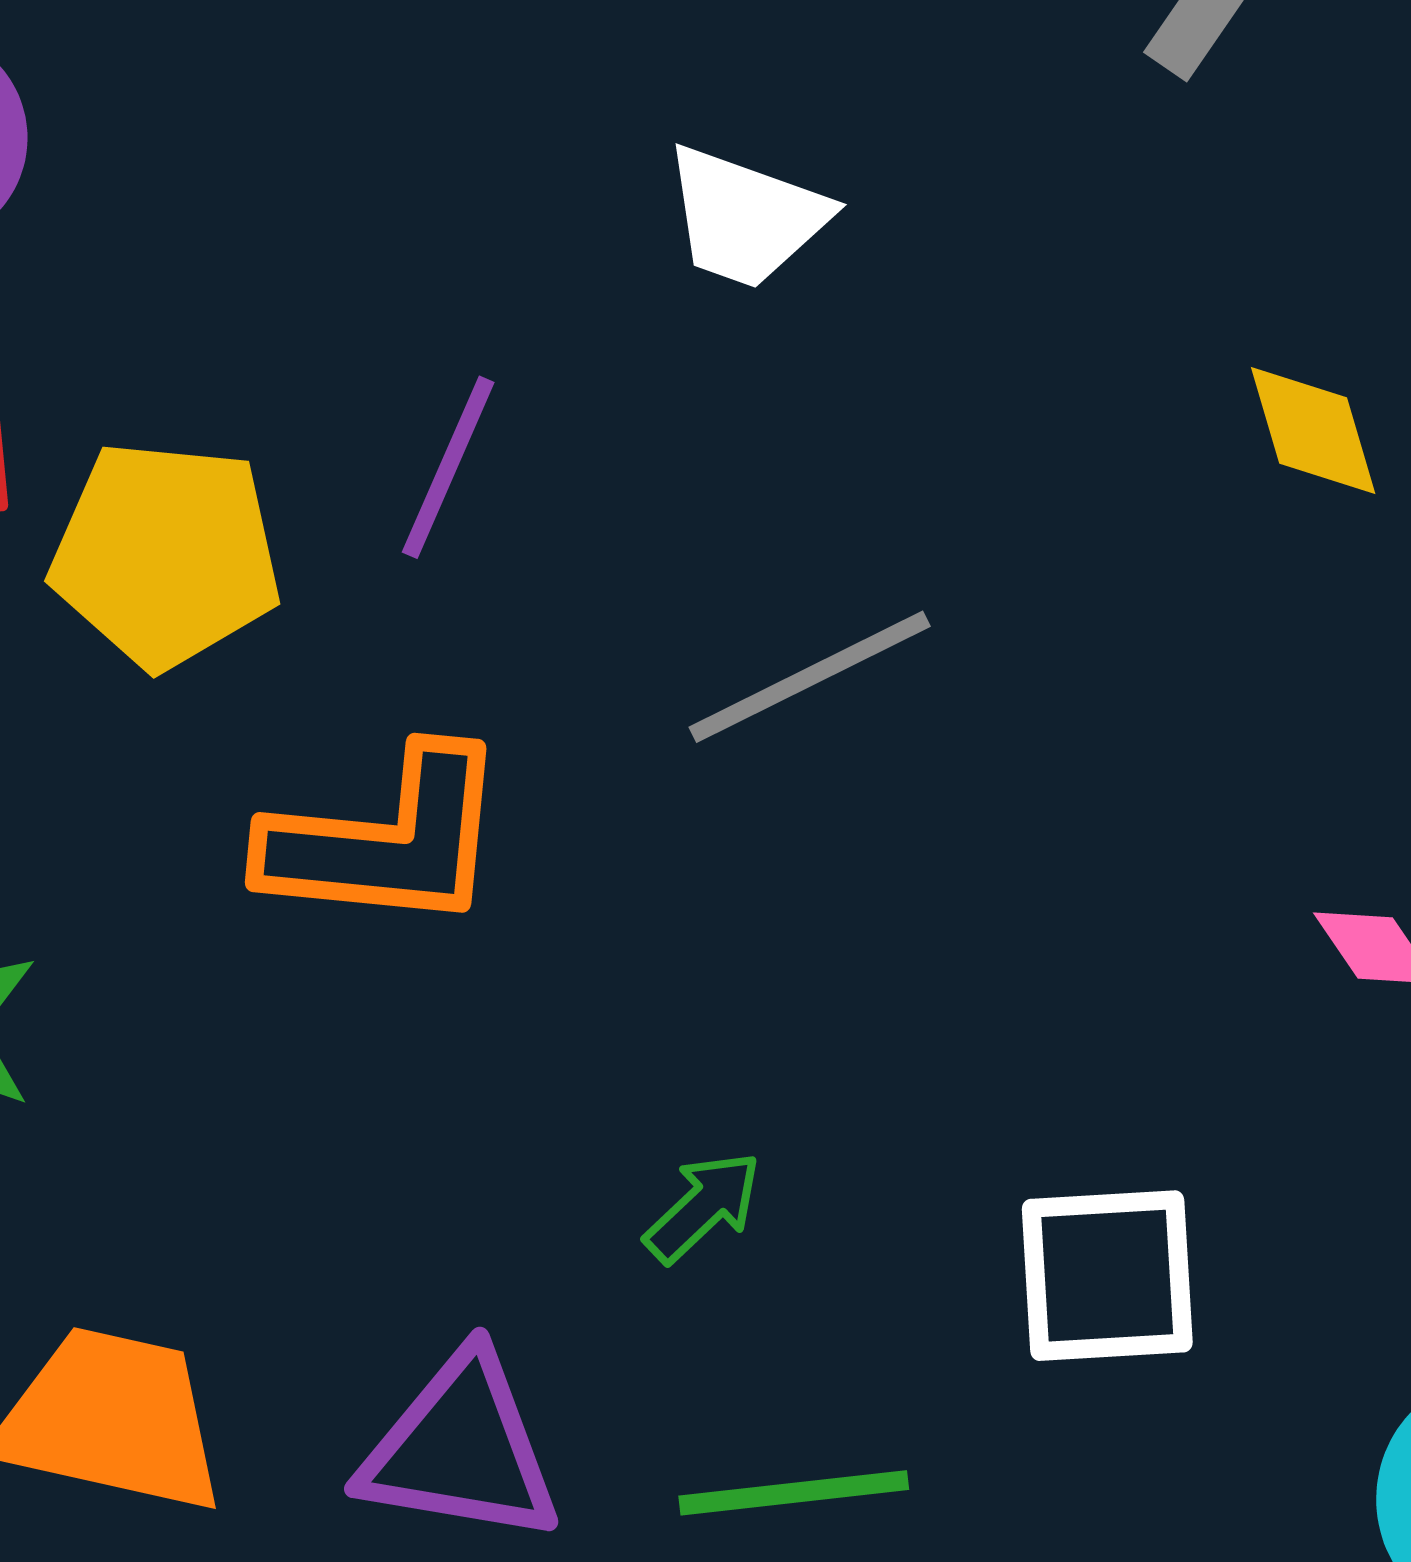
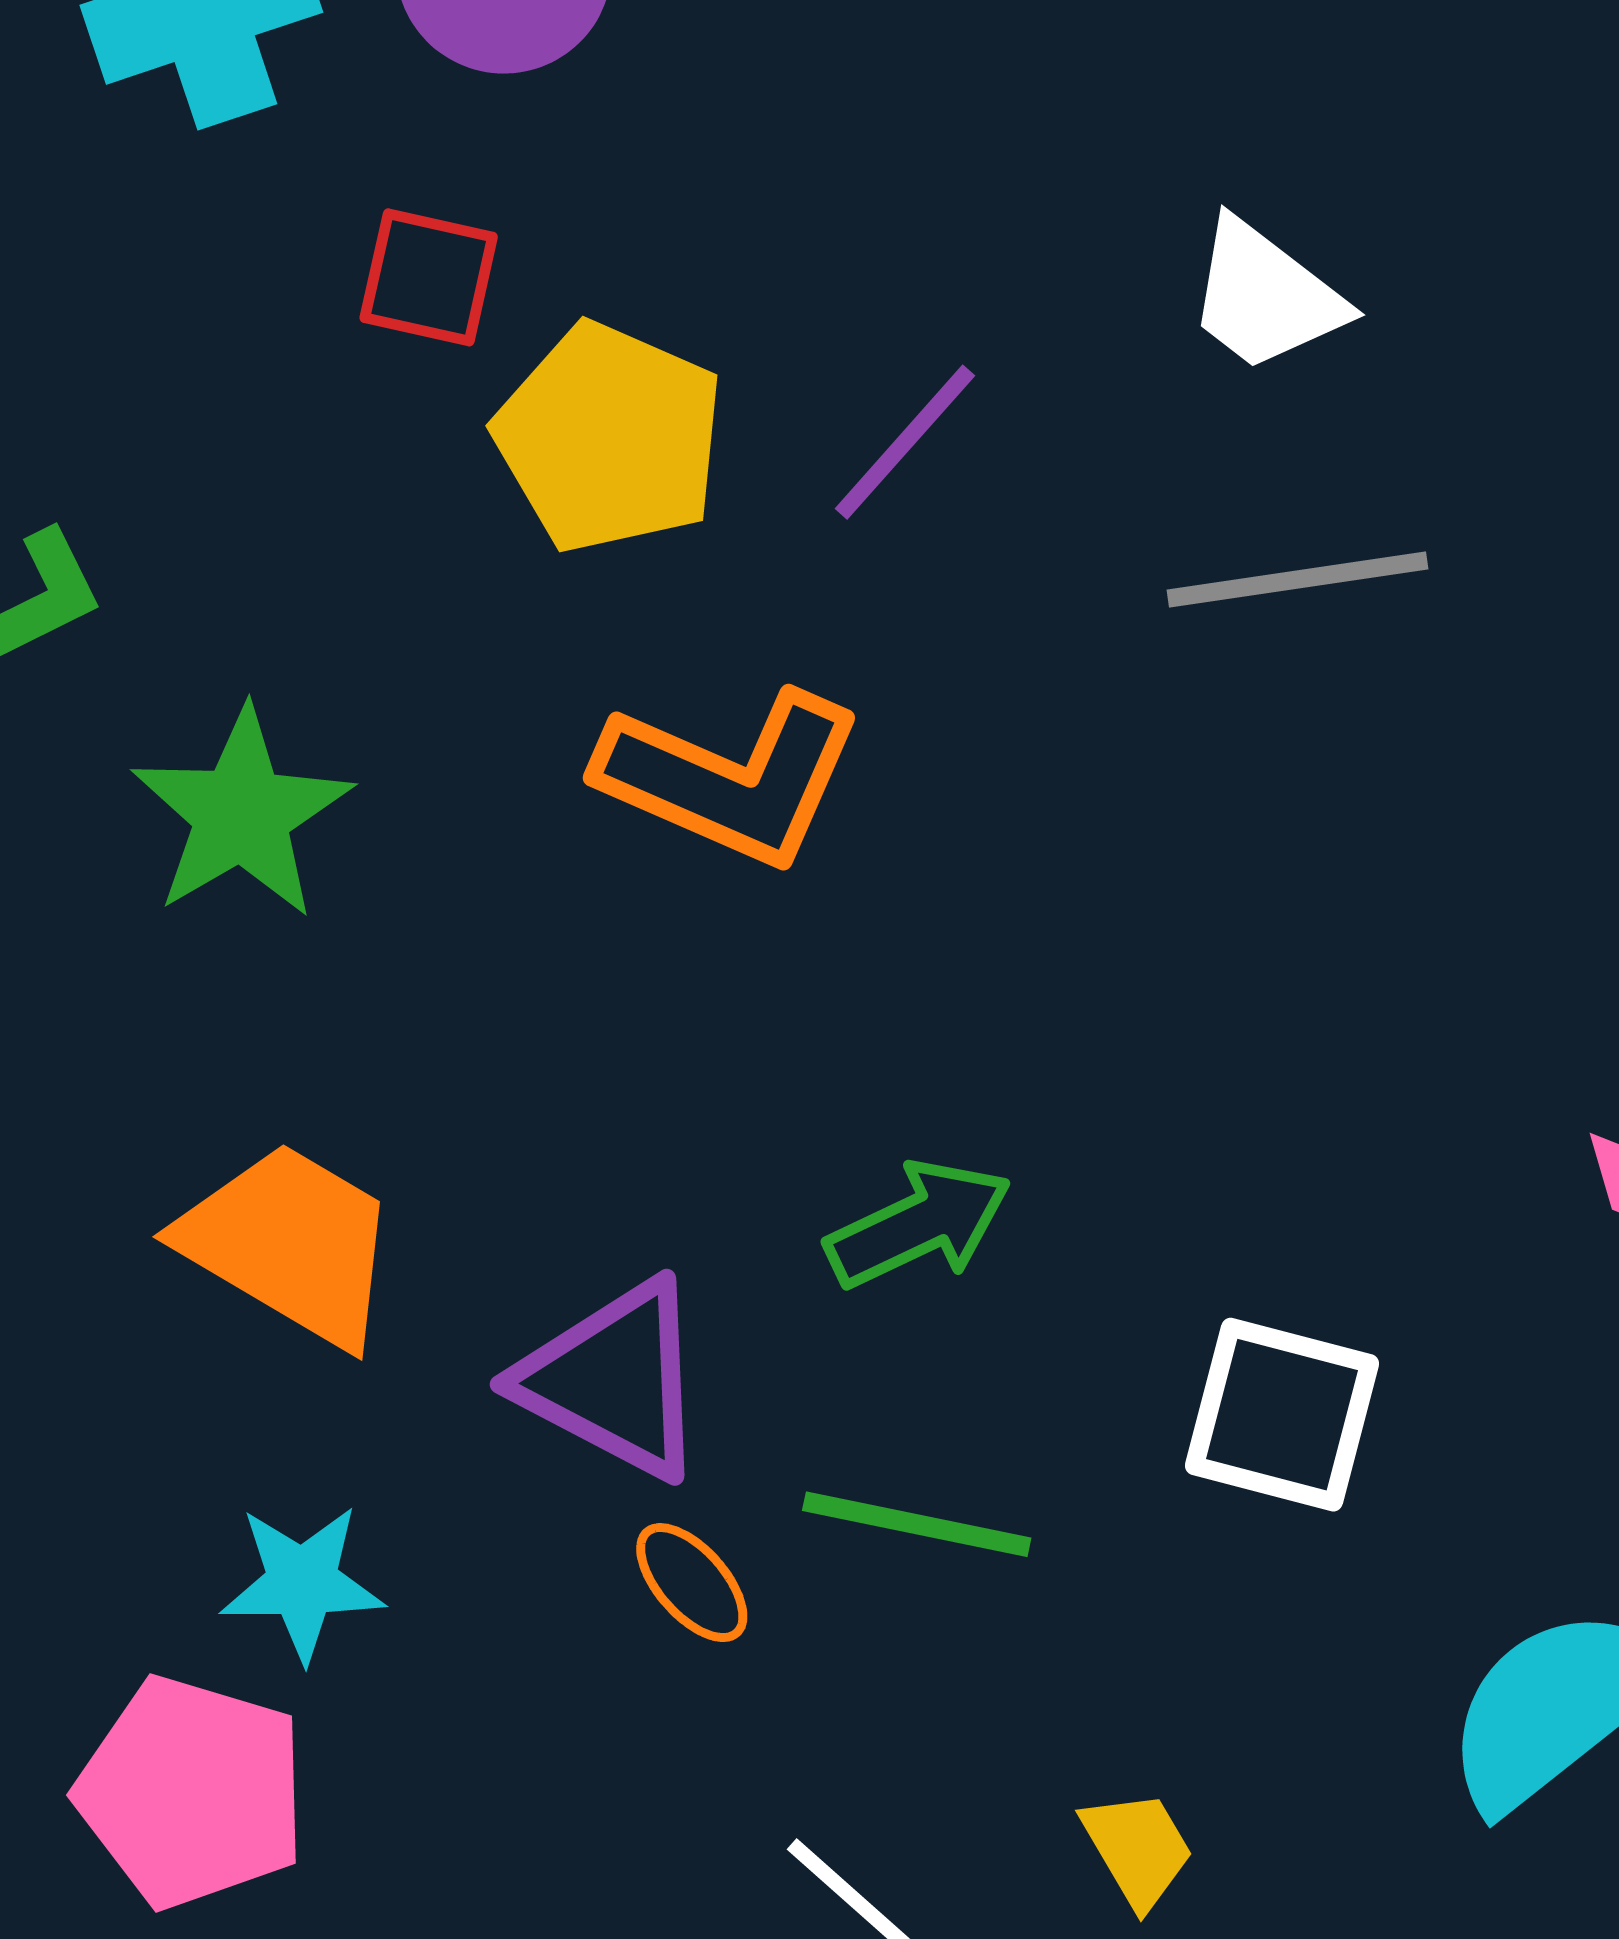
gray line: (810, 677) -> (1298, 580), moved
green arrow: (703, 1207) -> (919, 1224), size x1.4

